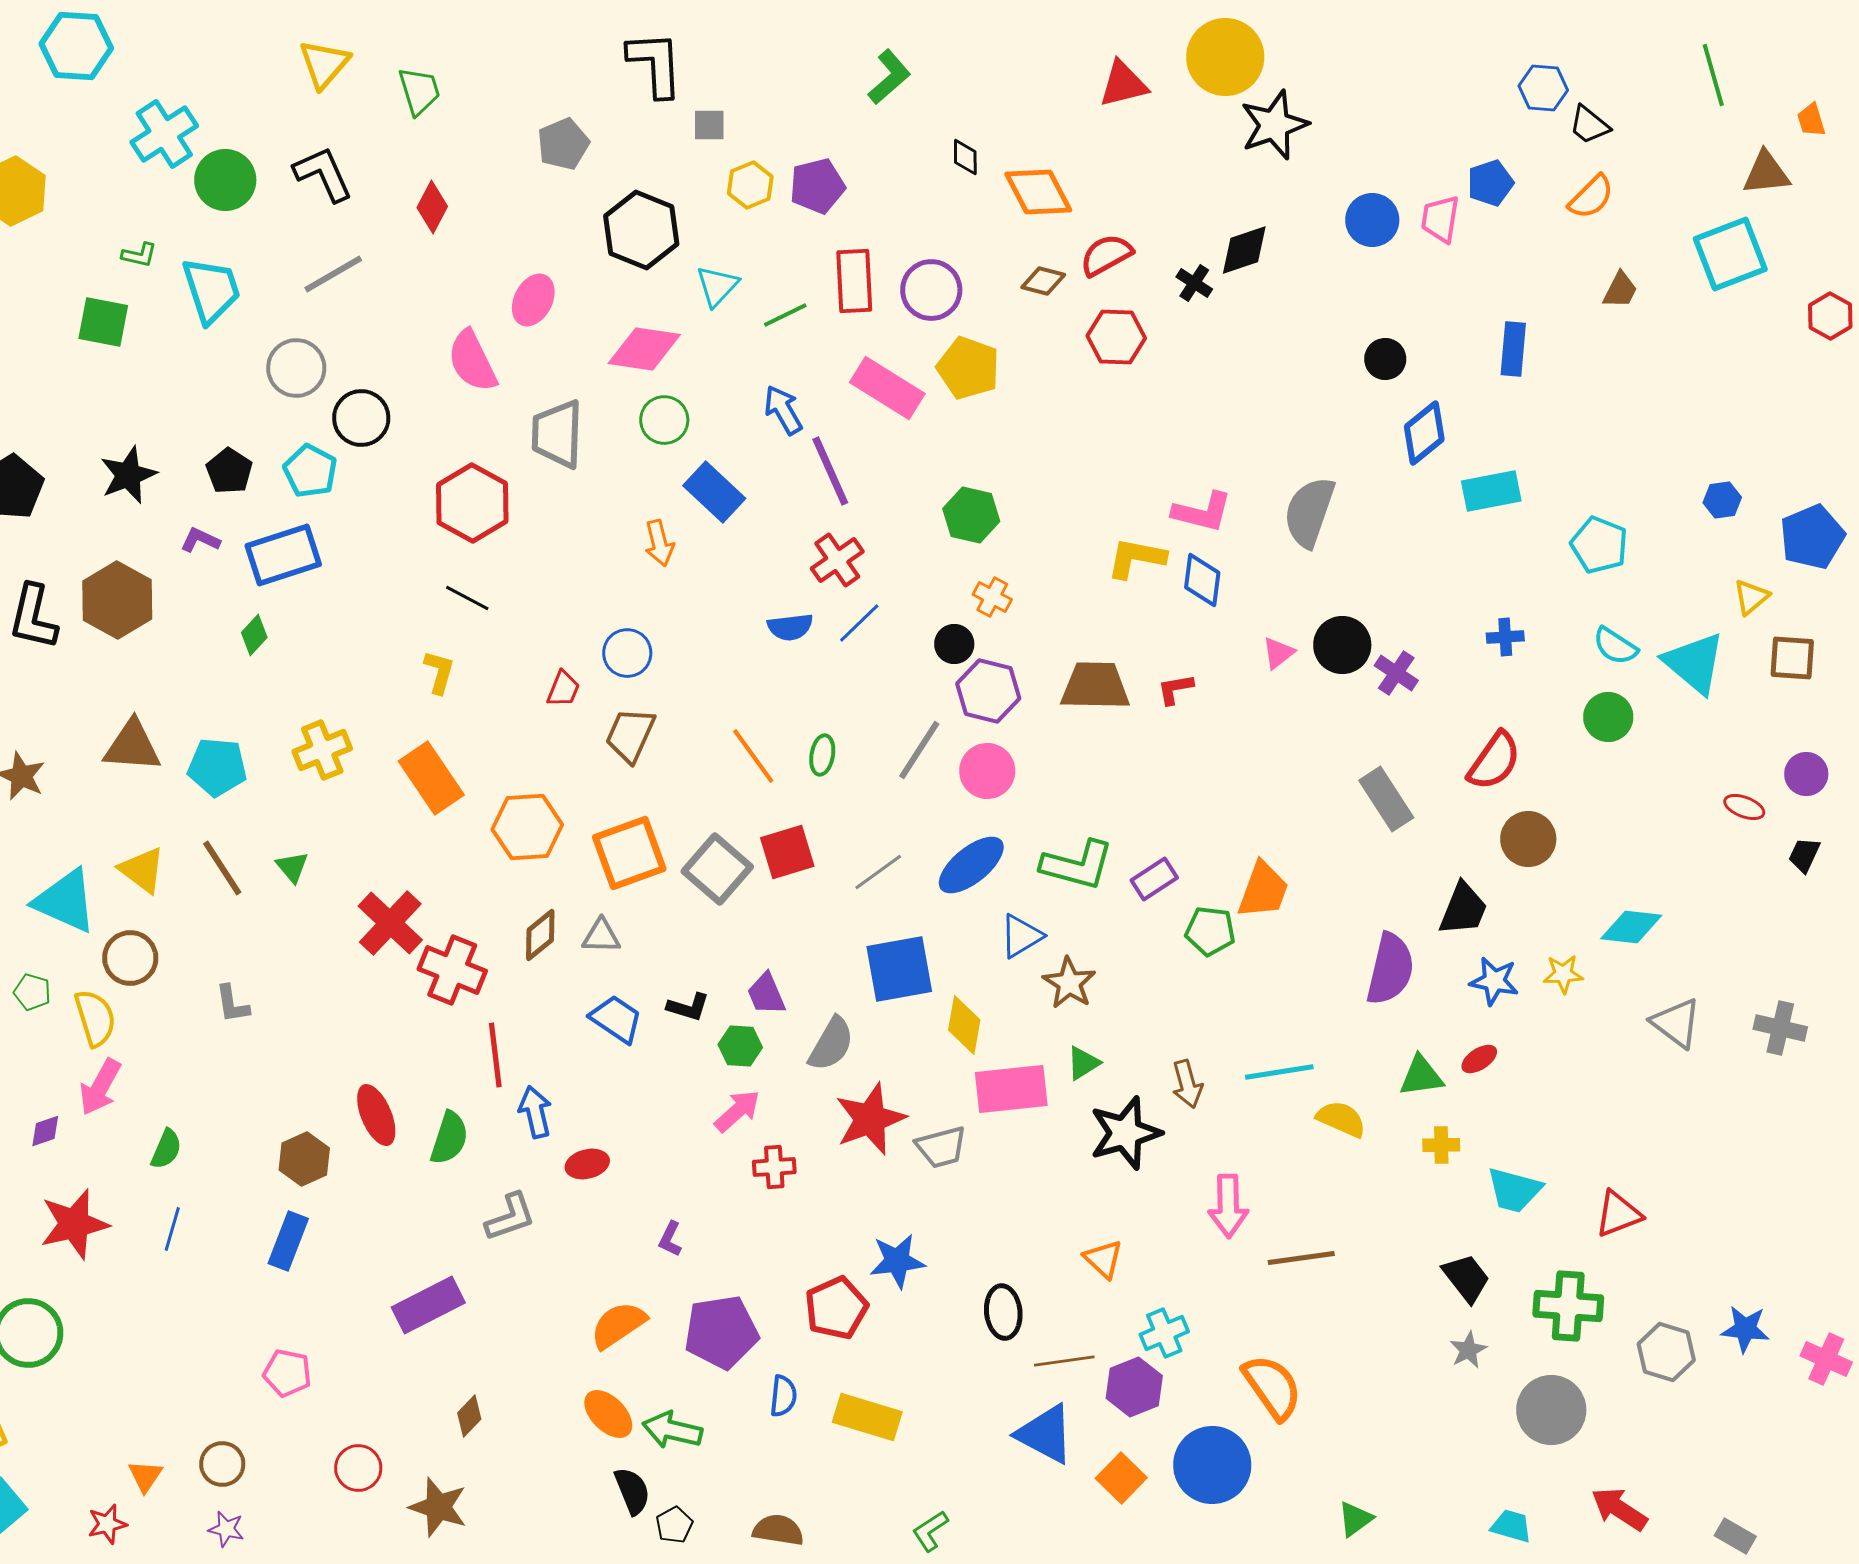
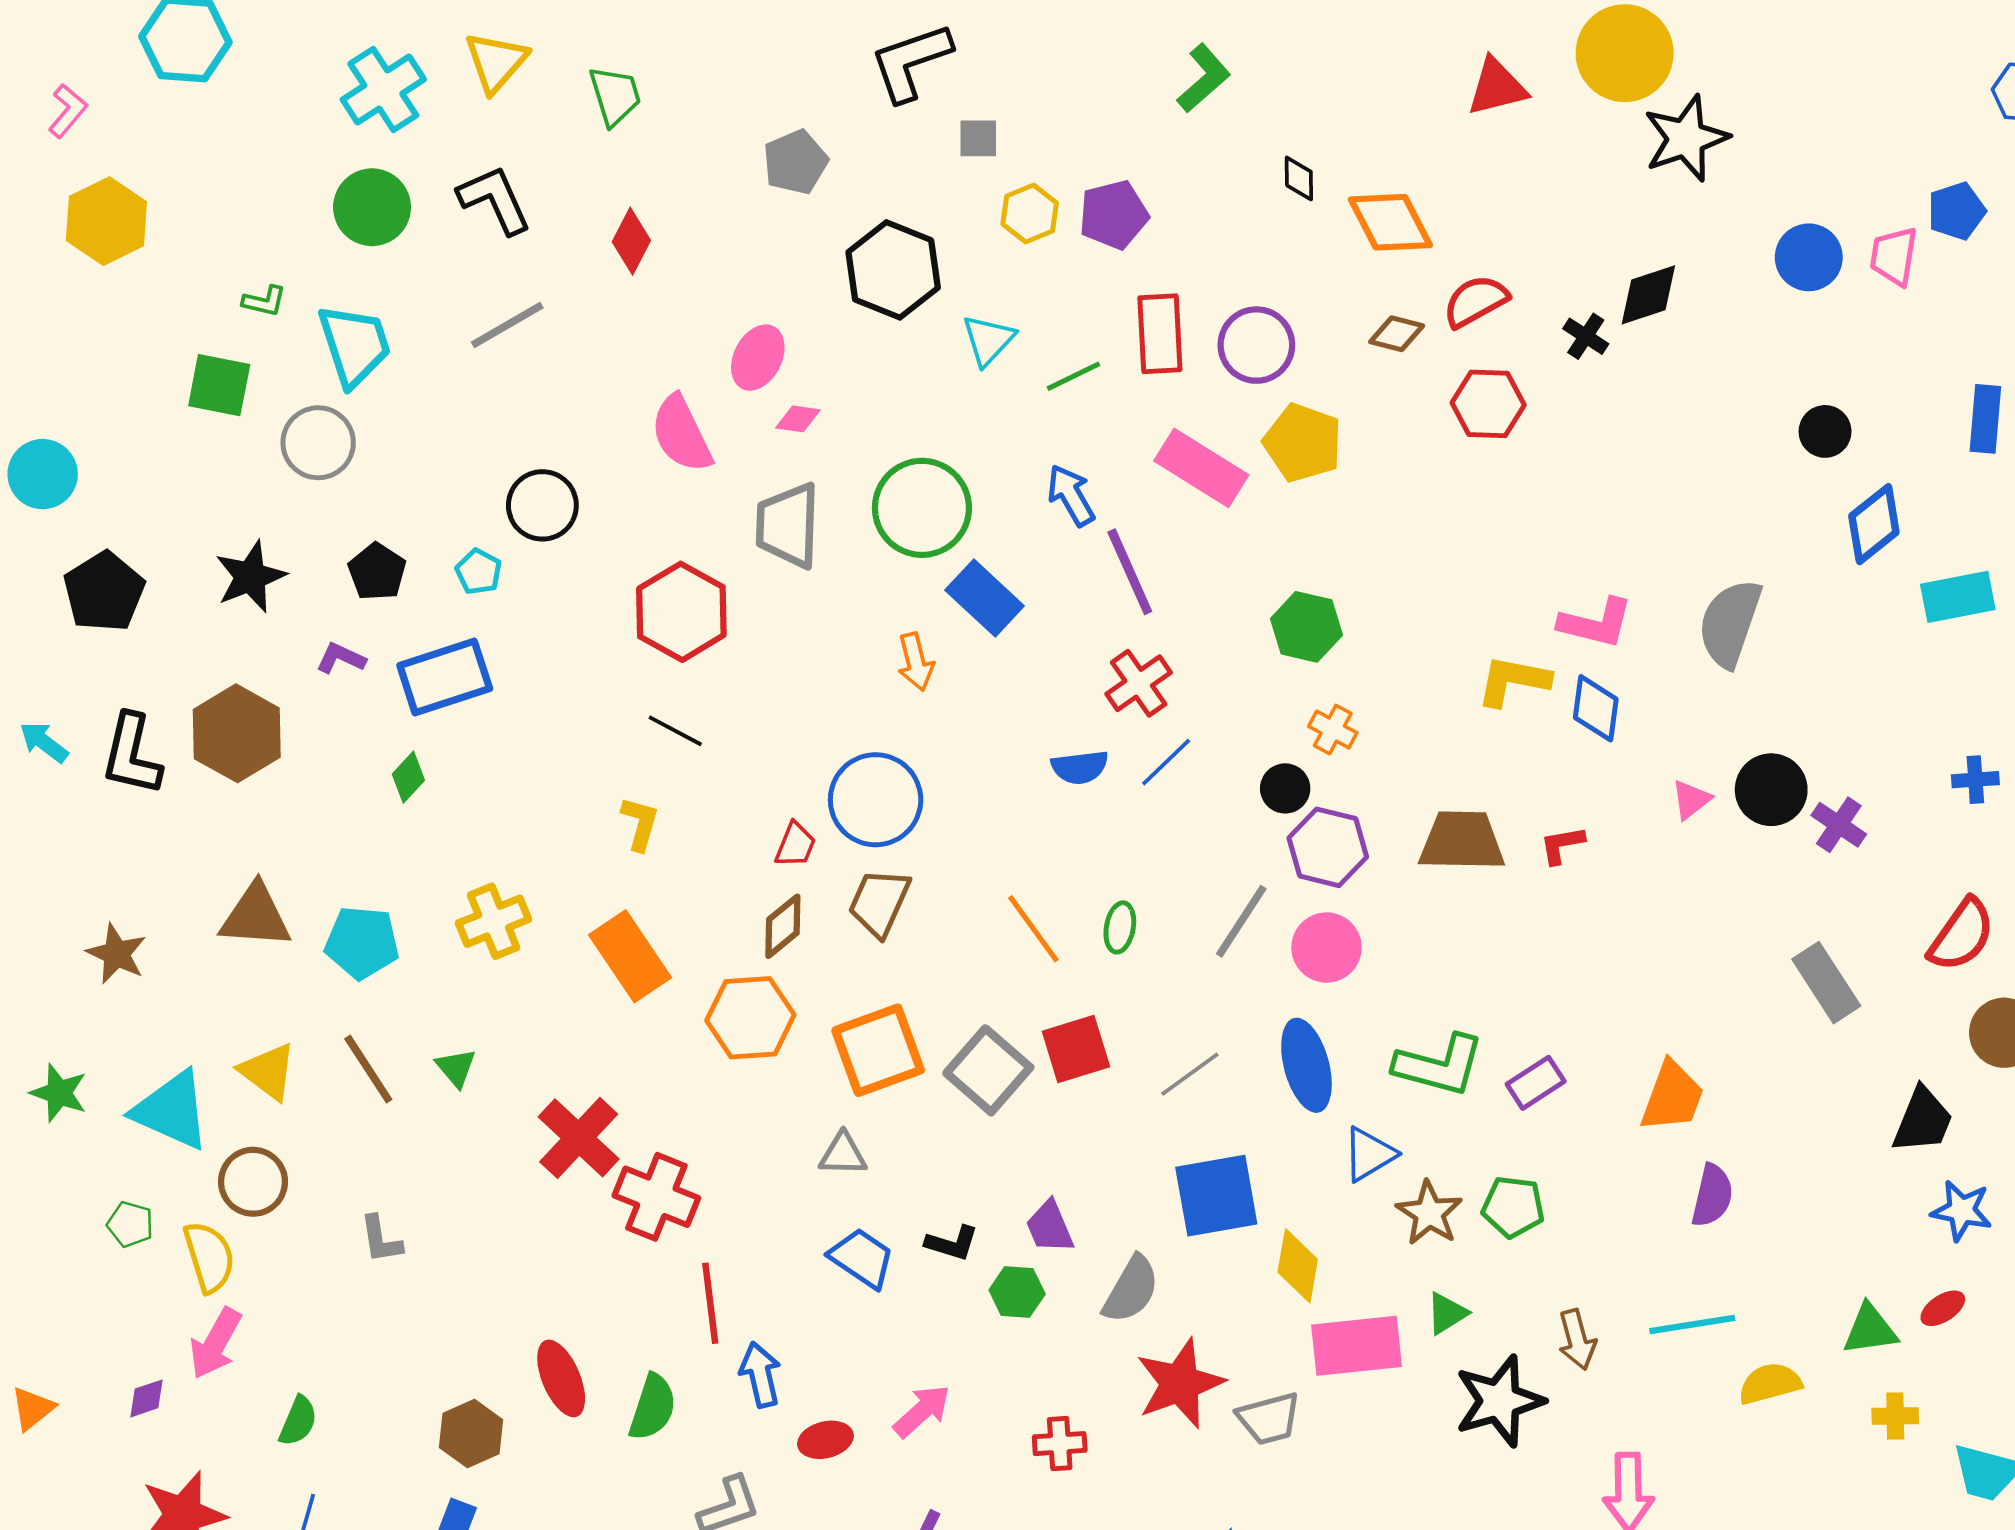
black L-shape: (655, 64) -> (911, 62), turned -106
cyan cross: (164, 134) -> (383, 89), moved
pink diamond: (644, 349) -> (798, 419), moved, size x0.5
gray circle: (296, 368) -> (318, 443), moved
green circle: (664, 420) -> (922, 508), size x1.6
cyan pentagon: (310, 471) -> (478, 572), size x0.7
blue circle: (627, 653) -> (876, 800), size x1.5
blue ellipse: (971, 865) -> (1306, 1065), turned -66
green pentagon: (1210, 931) -> (1513, 1207), moved
brown diamond: (540, 935) -> (783, 926), moved
purple semicircle: (1390, 969) -> (1712, 1196), moved, size x0.7
pink arrow: (737, 1111) -> (922, 1411), moved
yellow semicircle: (1341, 1119) -> (1770, 1383), turned -39

